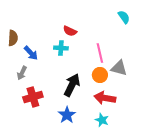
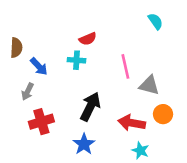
red semicircle: (70, 31) -> (88, 39), turned -48
orange circle: (100, 75) -> (163, 114), moved
cyan star: (102, 120) -> (140, 150), moved

